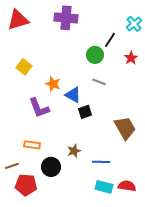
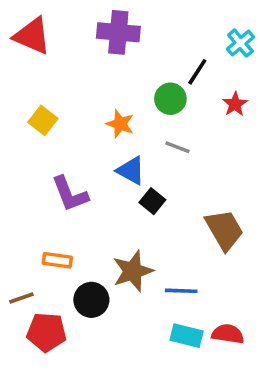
red triangle: (18, 20) -> (32, 36), turned 40
orange star: (53, 84) -> (120, 124), moved
black square: (85, 112) -> (152, 201), turned -32
brown star: (74, 151) -> (133, 271), size x1.6

